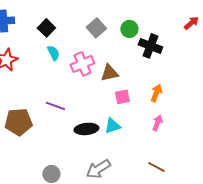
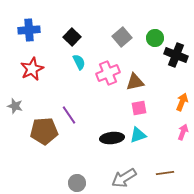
pink square: (122, 97) -> (139, 108), moved
purple line: (55, 106) -> (69, 115), moved, turned 36
brown line: (156, 167) -> (165, 173), moved, turned -36

